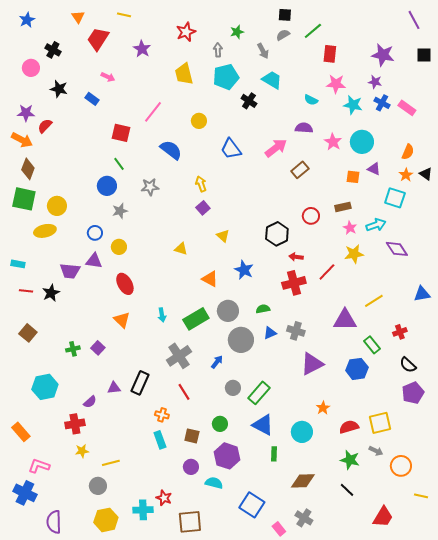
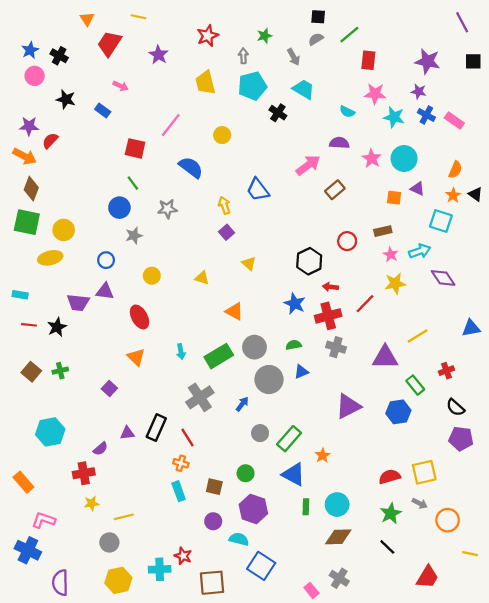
blue star: (27, 20) -> (30, 50), moved
blue trapezoid: (231, 149) -> (258, 190), moved
yellow circle: (119, 247) -> (152, 276), moved
blue star: (244, 270) -> (295, 304), moved
gray cross: (296, 331) -> (336, 347), moved
green cross: (73, 349) -> (60, 371), moved
red line: (184, 392) -> (188, 438), moved
purple pentagon: (413, 393) -> (461, 439), turned 30
orange star: (323, 408) -> (323, 455), moved
cyan circle: (302, 432) -> (337, 505), moved
green star: (350, 460) -> (391, 513), turned 30
blue square: (252, 505) -> (261, 566), moved

